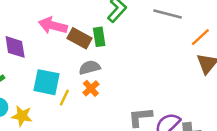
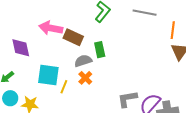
green rectangle: (99, 37) -> (100, 50), moved
orange line: (200, 37) -> (173, 30), turned -36

